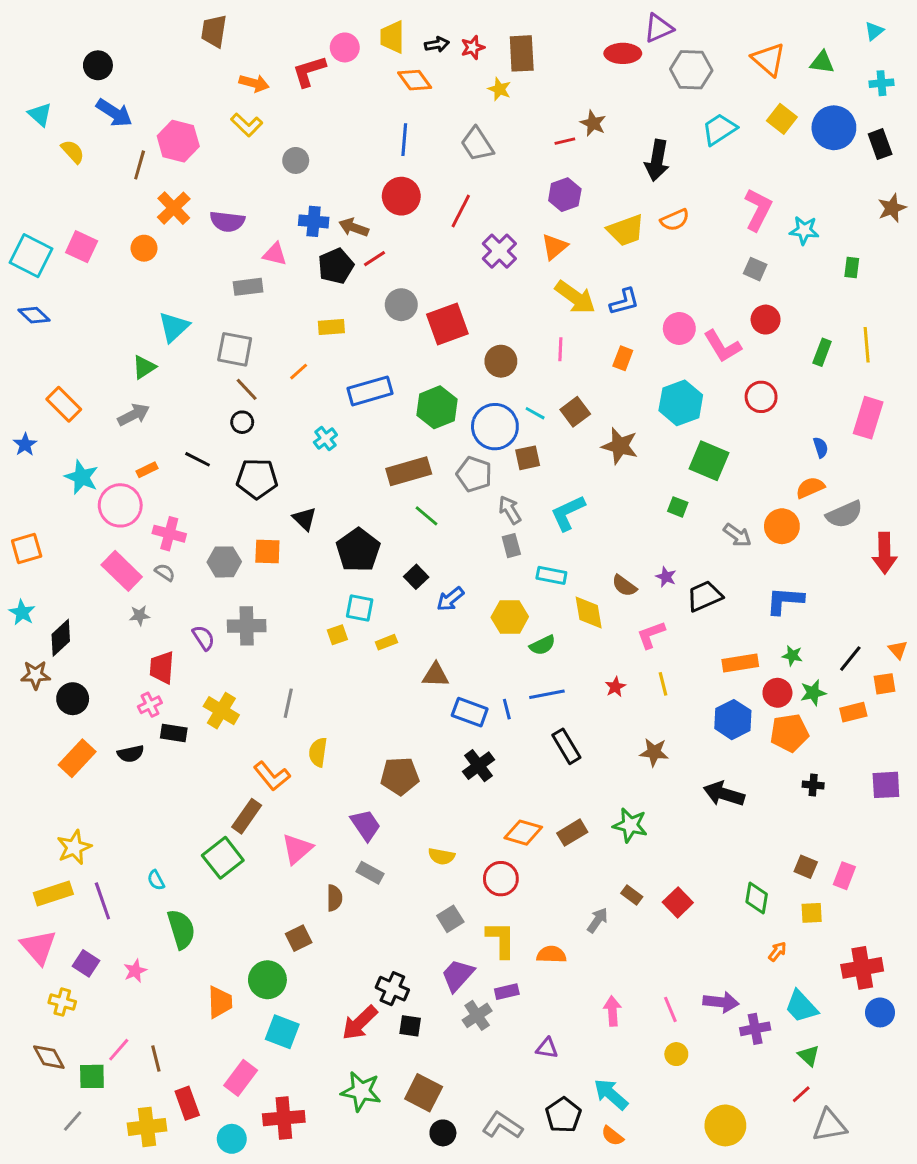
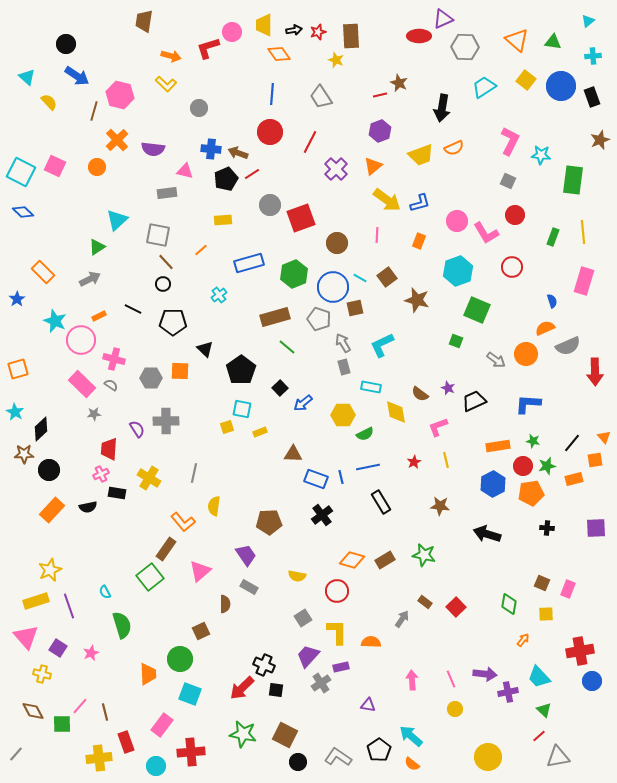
green rectangle: (852, 268) -> (573, 180), size x2.0
gray line: (73, 1121) -> (16, 754), moved

